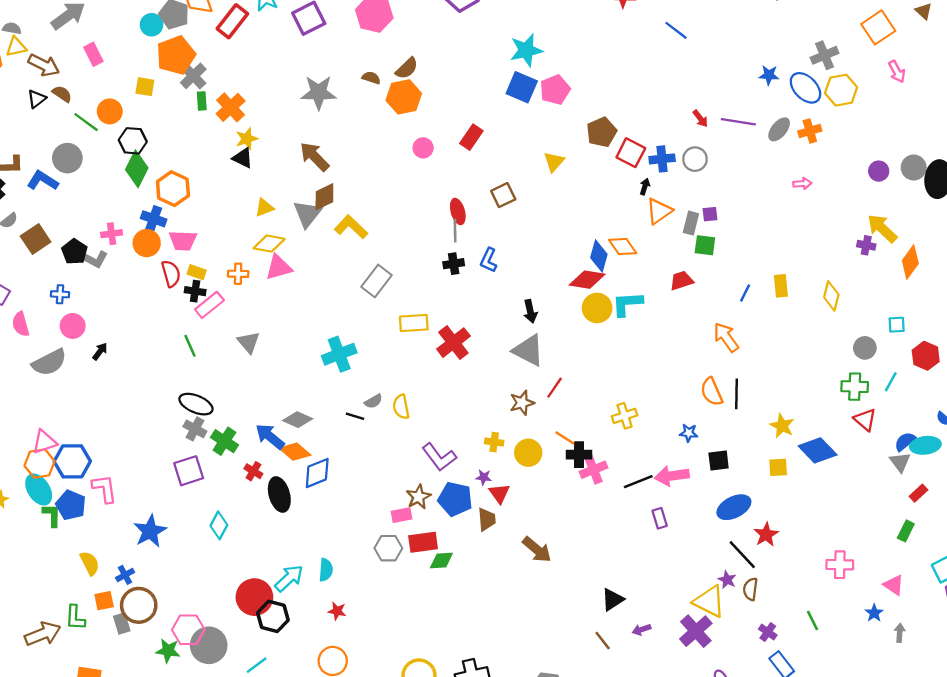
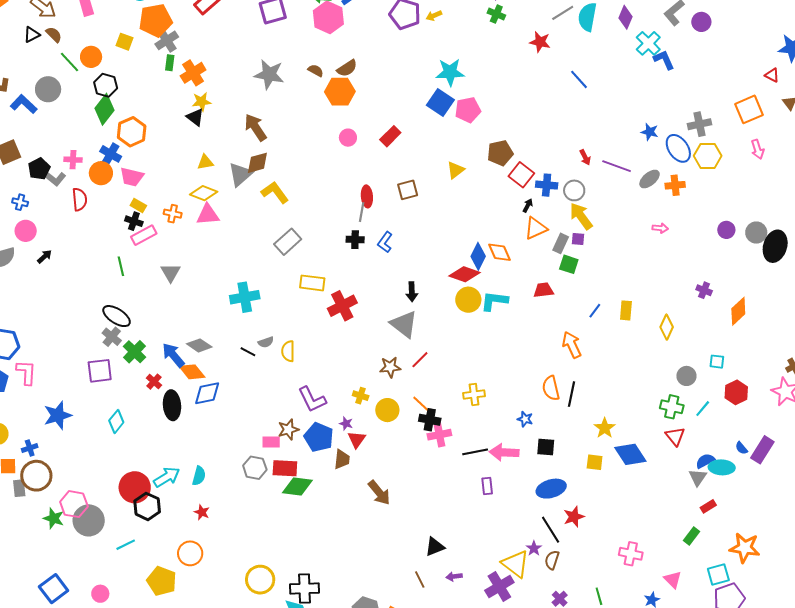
yellow arrow: (882, 228) -> (581, 216), moved
red semicircle: (171, 274) -> (80, 199), moved
green diamond: (441, 560) -> (297, 486), size x1.4

